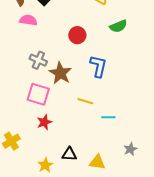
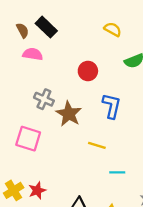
pink square: (38, 94) -> (28, 139), moved
cyan line: (108, 117) -> (117, 172), moved
red star: (44, 122) -> (37, 190), moved

